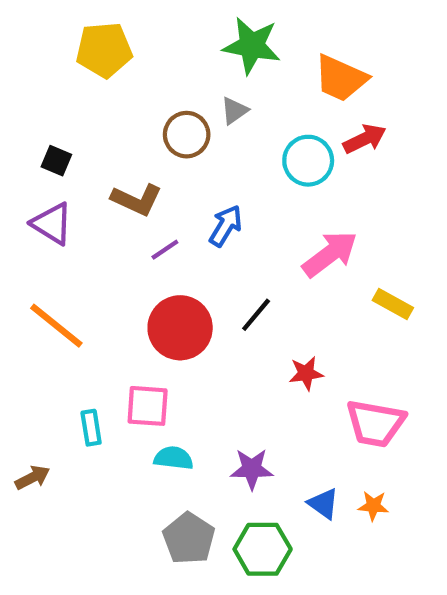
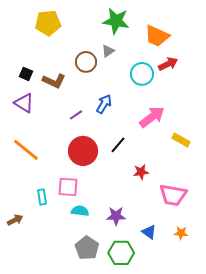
brown L-shape: (137, 200) -> (54, 81), moved
orange star: (373, 506) -> (181, 233), moved

